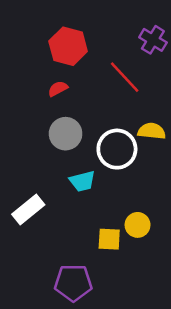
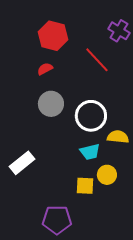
yellow semicircle: (152, 131) -> (118, 137), moved
cyan trapezoid: (82, 181) -> (90, 152), moved

